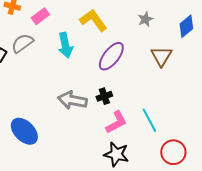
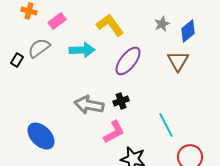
blue diamond: (186, 26) -> (188, 31), moved
cyan arrow: (65, 45) -> (82, 50), turned -80
pink L-shape: (116, 122) -> (114, 132), moved

